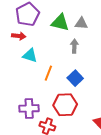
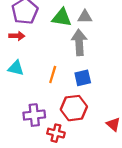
gray arrow: (74, 46) -> (79, 42), size x1.6
cyan triangle: (30, 55) -> (16, 68), moved
blue square: (75, 78) -> (83, 78), turned 35

